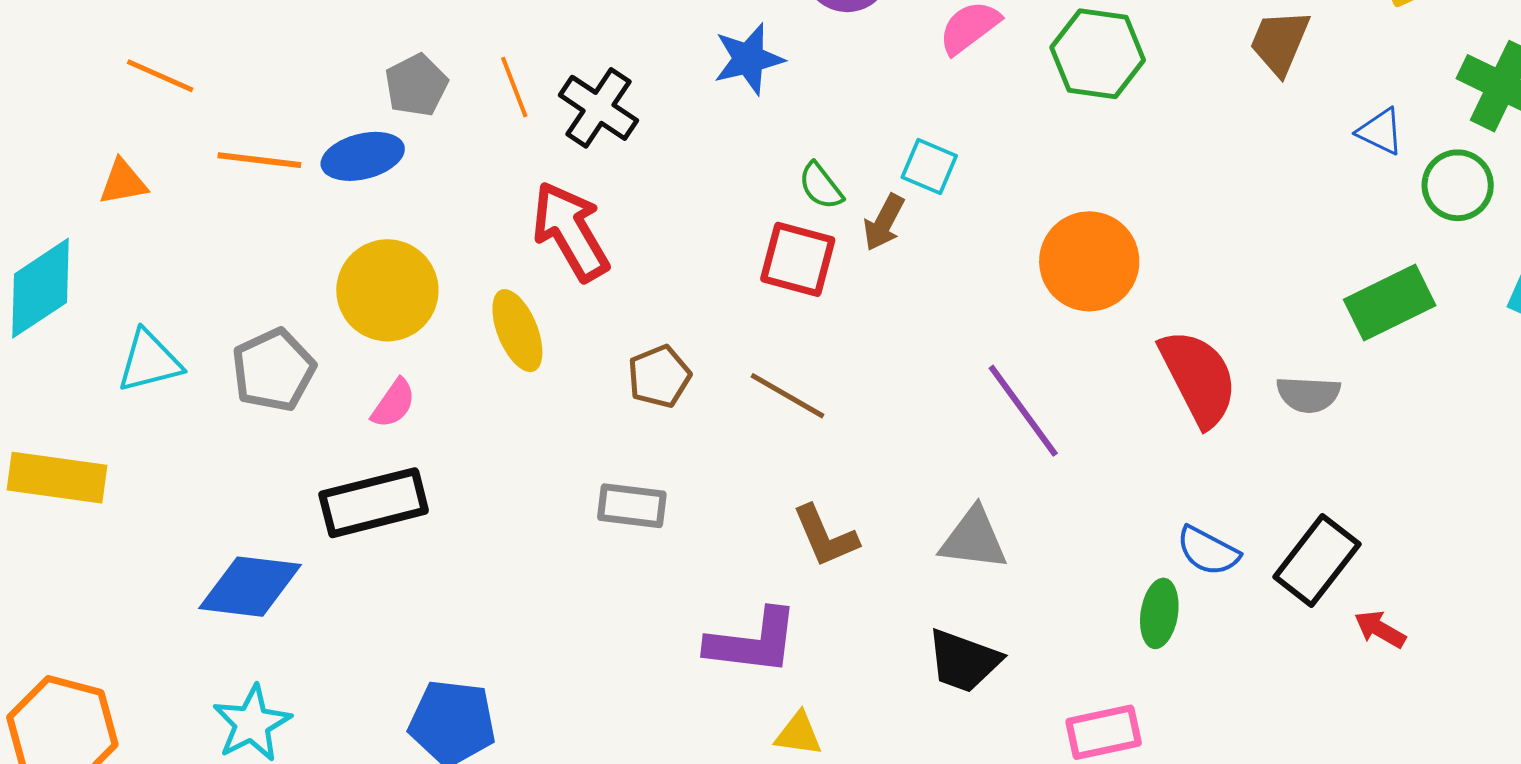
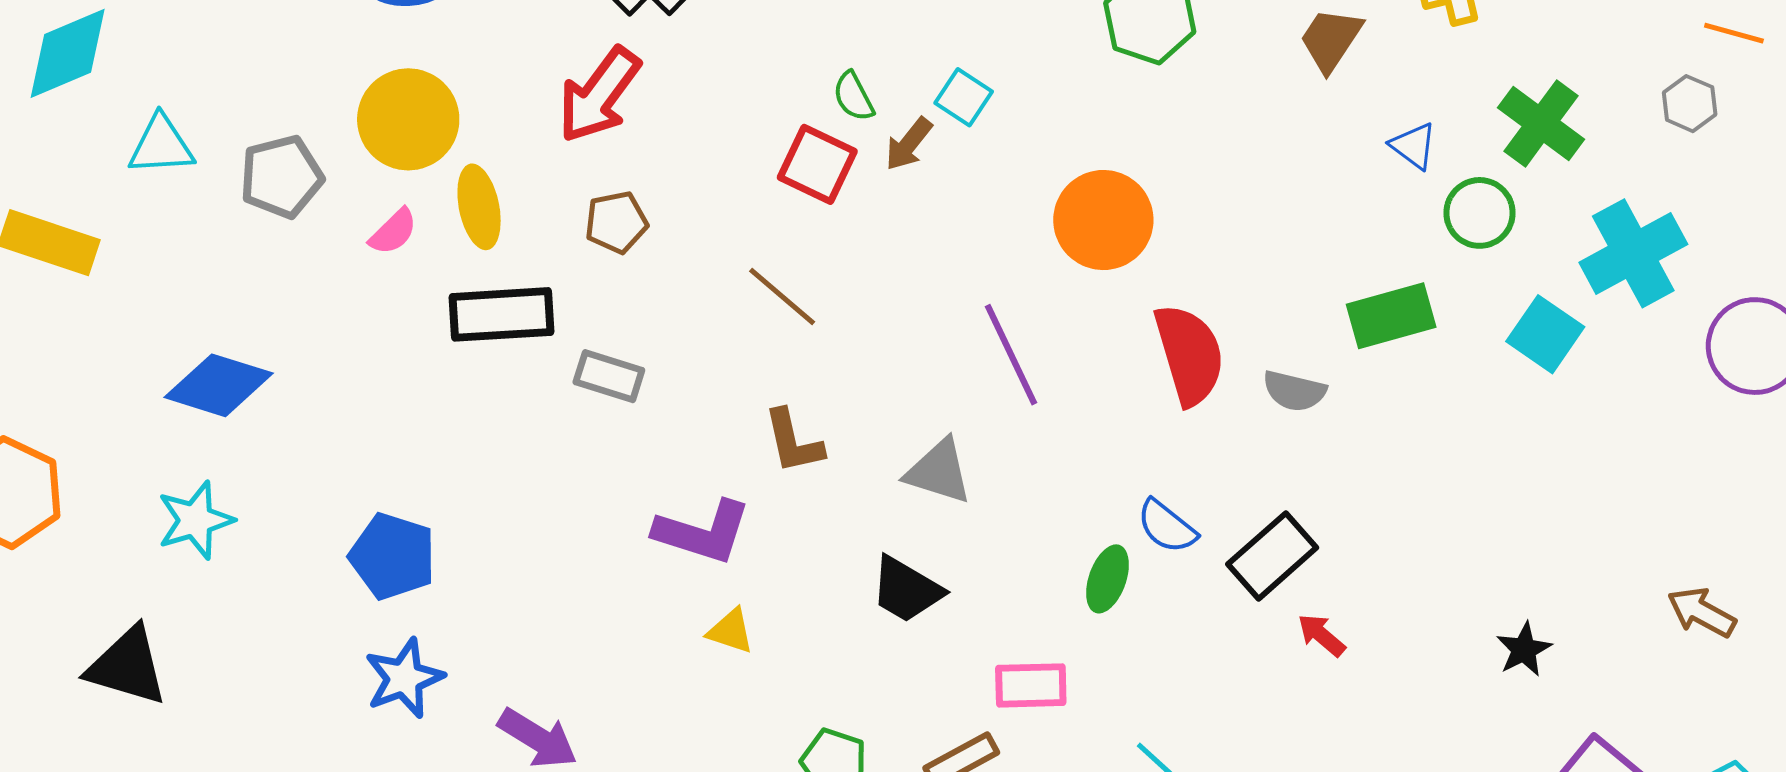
red arrow: (571, 231) -> (599, 95), turned -124
yellow ellipse: (517, 331) -> (479, 207), moved
brown pentagon: (659, 376) -> (616, 222), moved
black rectangle: (374, 503) -> (501, 314), moved

